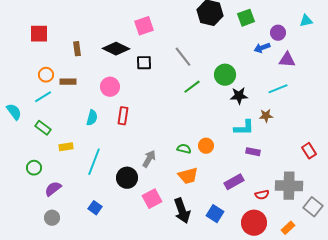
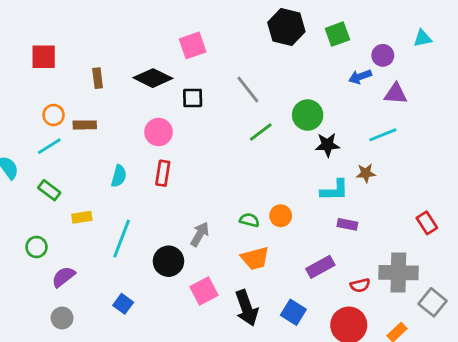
pink circle: (110, 87) -> (159, 132), moved

